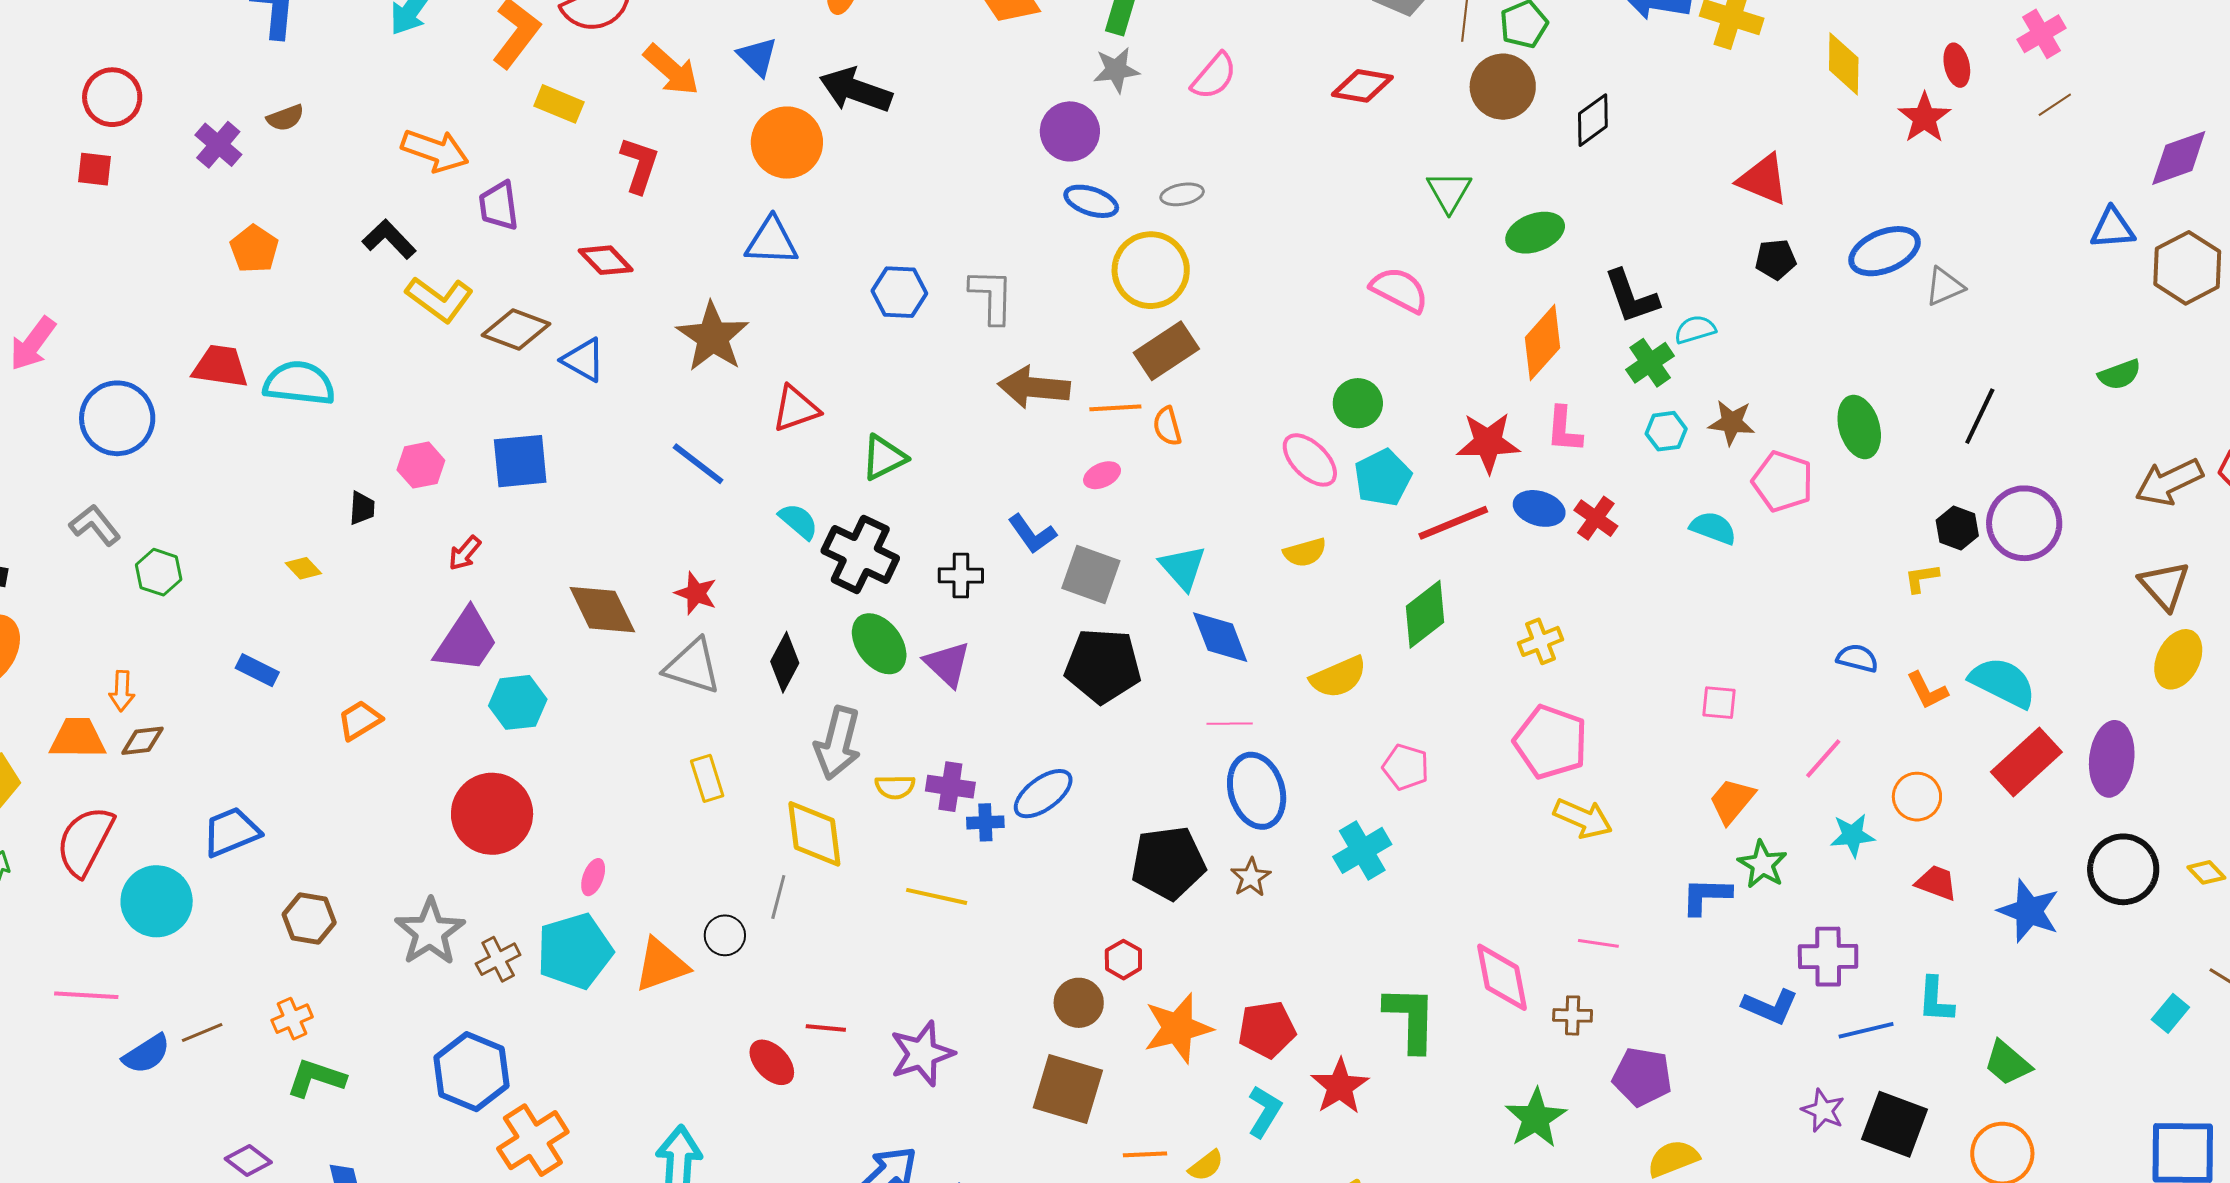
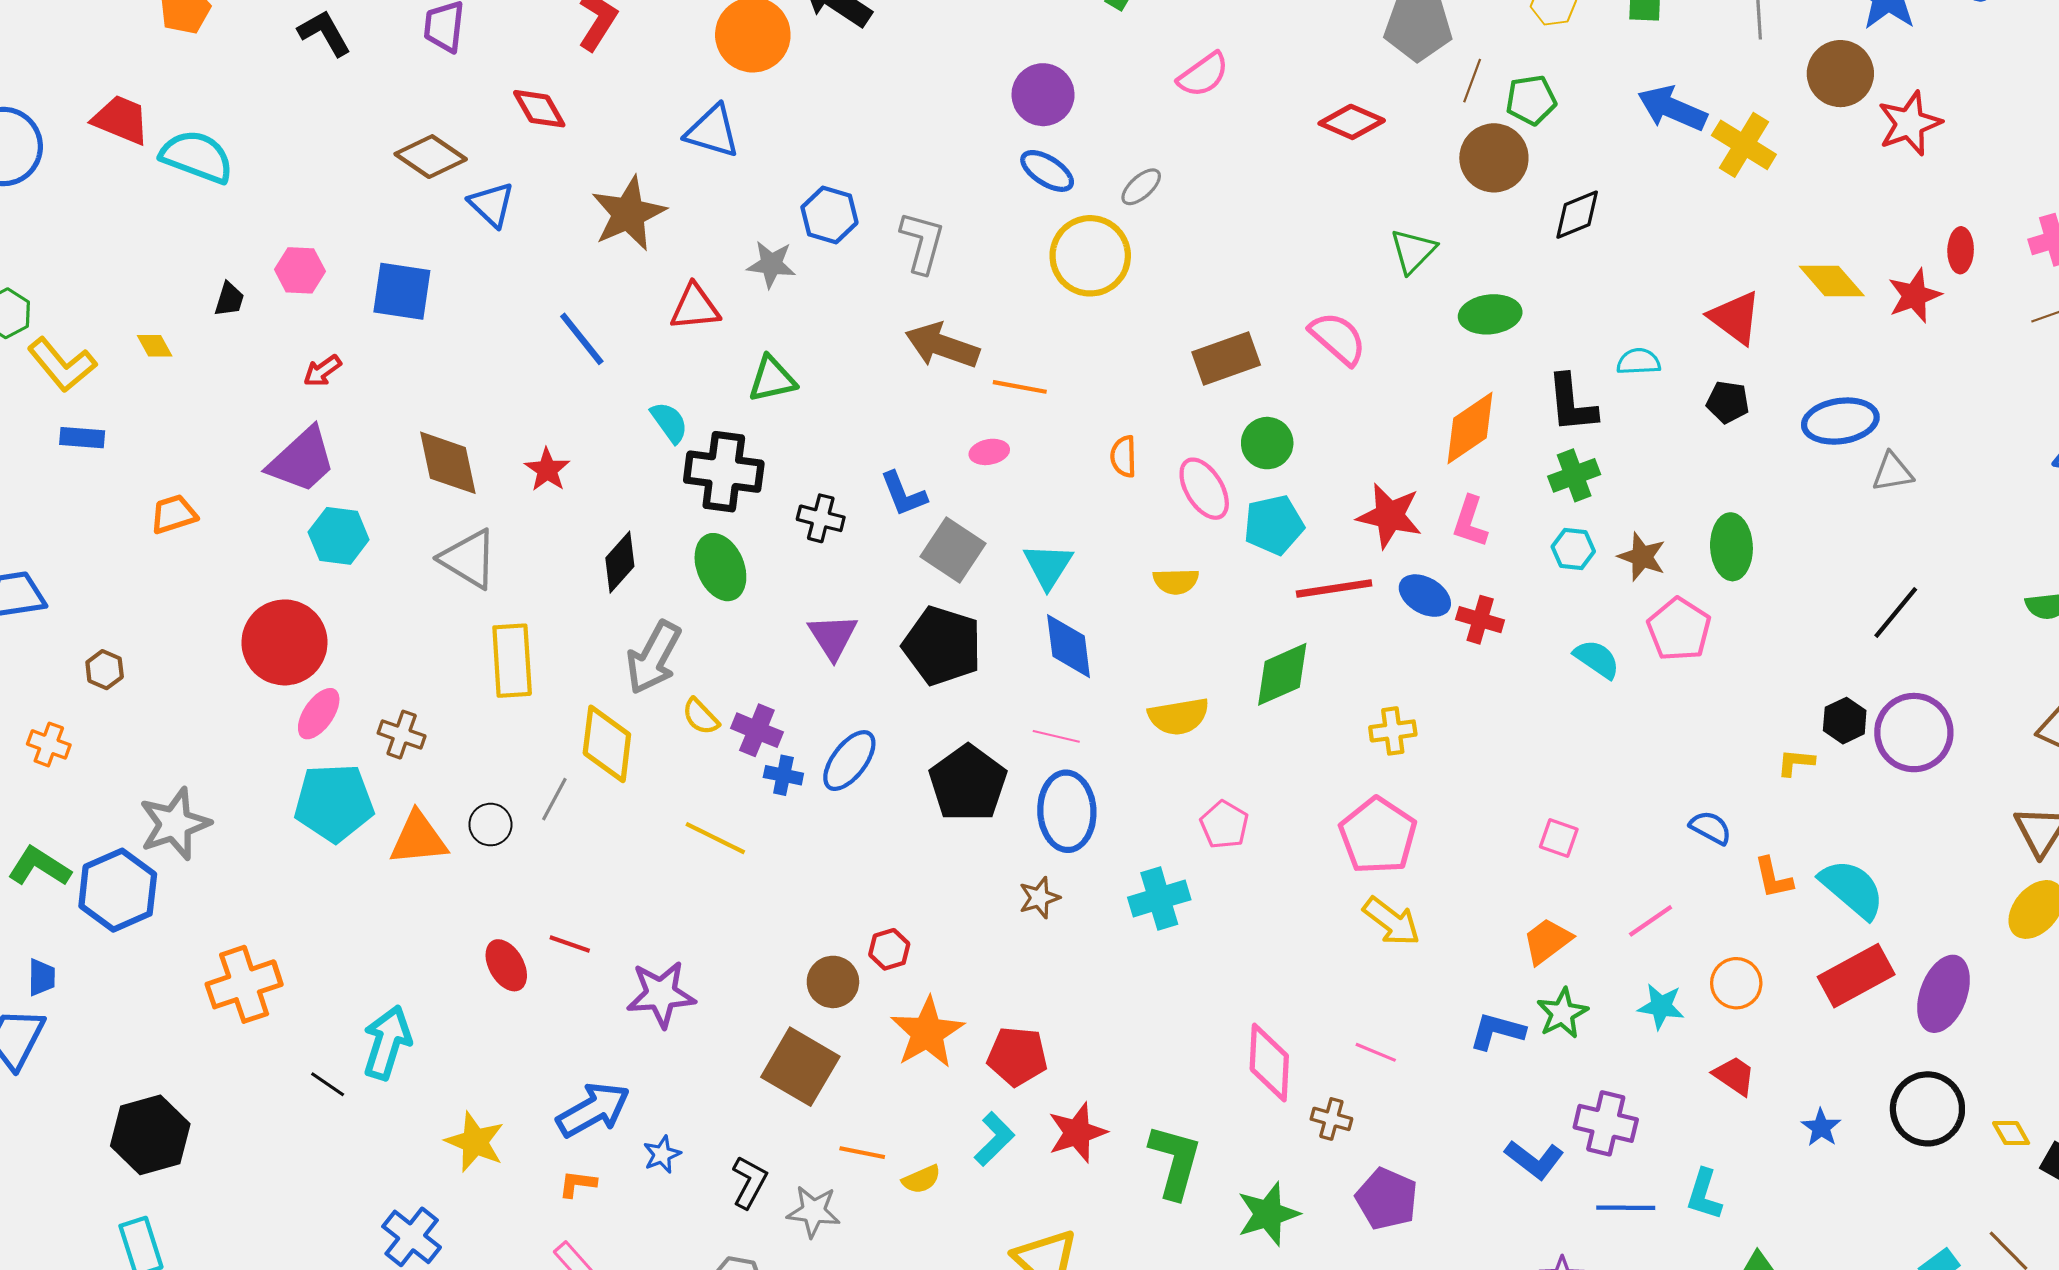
yellow diamond: (1844, 64) -> (1832, 281), moved, turned -56
gray star: (1116, 70) -> (771, 264), moved
gray ellipse: (1182, 194) -> (1141, 187), turned -45
yellow L-shape: (439, 299) -> (62, 365), moved
cyan semicircle: (1695, 330) -> (1639, 362), moved
brown rectangle: (1166, 351) -> (1226, 358), moved
orange semicircle: (1167, 426) -> (1124, 456), moved
green ellipse: (1859, 427) -> (1731, 547), moved
red cross: (1596, 518) -> (1480, 620), turned -33
black cross: (860, 554) -> (724, 472), turned -32
purple triangle: (947, 664) -> (833, 637), moved
gray triangle: (692, 666) -> (469, 559), moved
blue rectangle: (257, 670) -> (82, 438), turned -36
yellow rectangle: (707, 778) -> (512, 661), size x1.5
yellow semicircle: (895, 787) -> (701, 716), turned 33
blue ellipse: (1043, 794) -> (849, 761), turned -30
black pentagon: (1168, 863) -> (968, 783), moved, turned 30
pink ellipse: (593, 877) -> (319, 714), moved, size x1.4
blue star: (2029, 911) -> (1821, 1128), size x0.6
brown hexagon: (309, 919) -> (105, 670), moved, size x0.7
gray star: (430, 932) -> (175, 824), moved
brown cross: (498, 959) -> (402, 735), moved, turned 33
orange cross: (292, 1019) -> (49, 744), moved, turned 30
green L-shape: (1411, 1019) -> (1175, 1161), moved
orange star: (1178, 1028) -> (927, 1033), turned -30
blue hexagon: (471, 1072) -> (118, 890), moved

